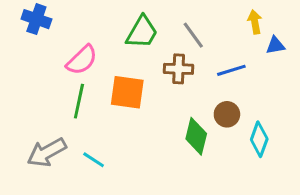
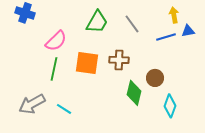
brown cross: (179, 69) -> (119, 60), moved
blue line: (231, 70) -> (166, 37), moved
cyan diamond: (259, 139) -> (170, 106), moved

